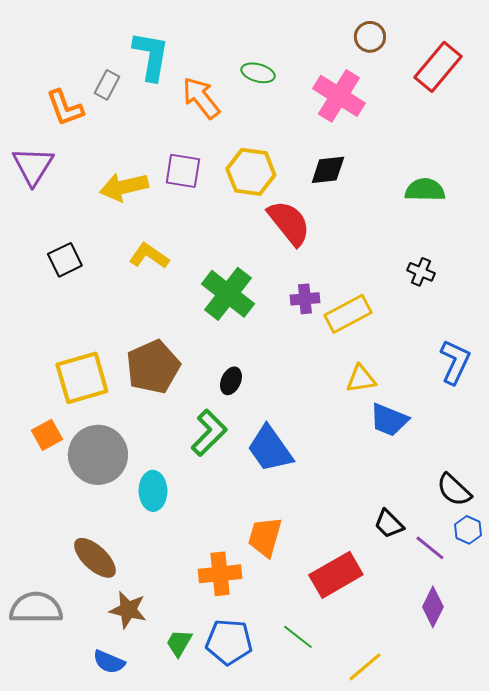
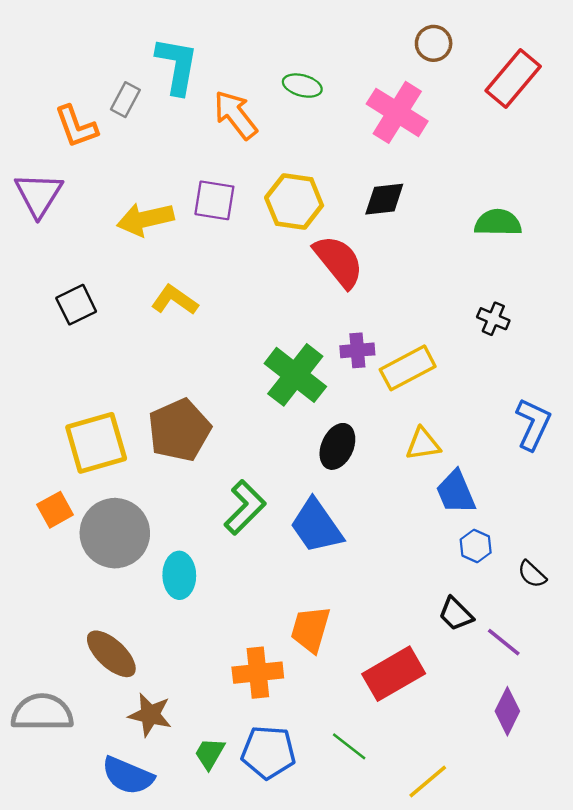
green cross: (228, 294) -> (295, 375), moved
black ellipse: (231, 381) -> (337, 446), moved, size x1.4
blue trapezoid: (389, 420) -> (456, 492), turned 45
black semicircle: (454, 490) -> (532, 574), size x0.7
blue hexagon: (468, 530) -> (476, 546), moved
blue semicircle: (109, 662) -> (128, 776), size x1.4

